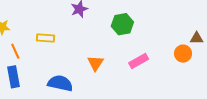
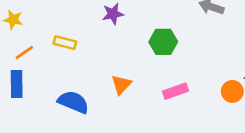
orange line: (15, 51) -> (24, 53), turned 70

